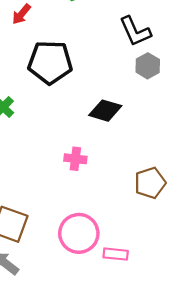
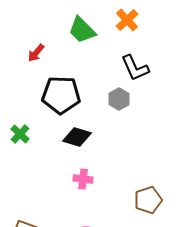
gray hexagon: (148, 66) -> (119, 99), moved
black diamond: (105, 111) -> (77, 137), moved

